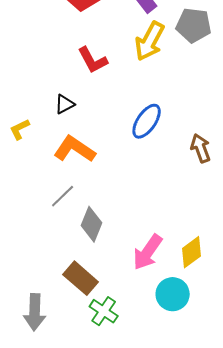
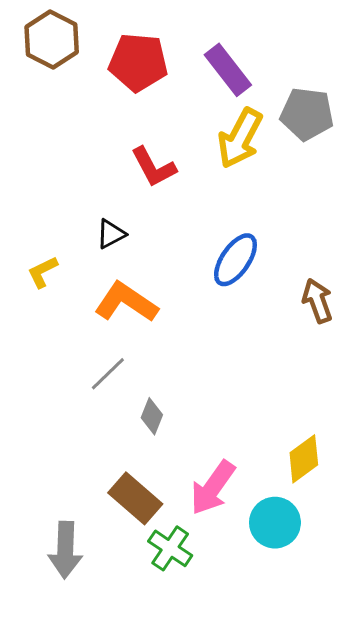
gray diamond: (92, 224) -> (152, 416), size x0.7
pink arrow: (148, 252) -> (213, 488), moved

